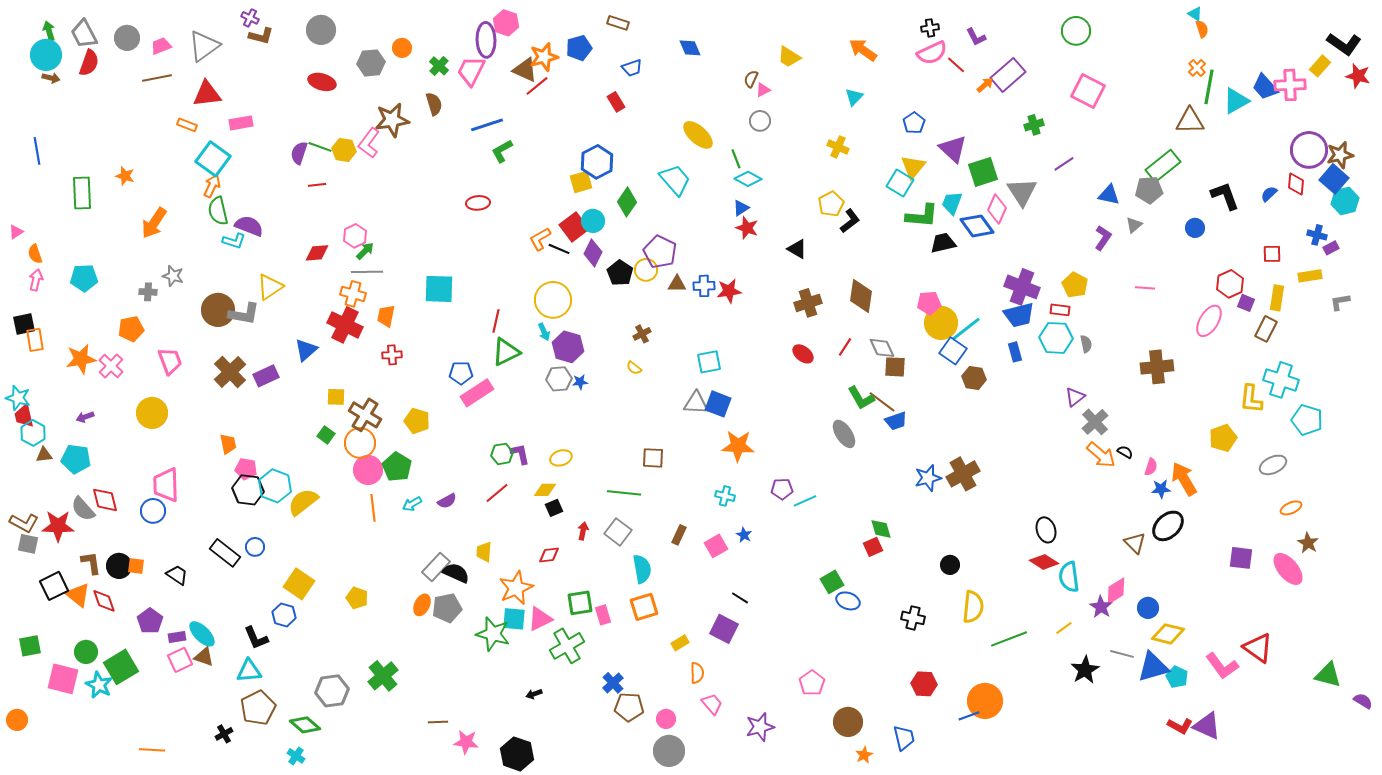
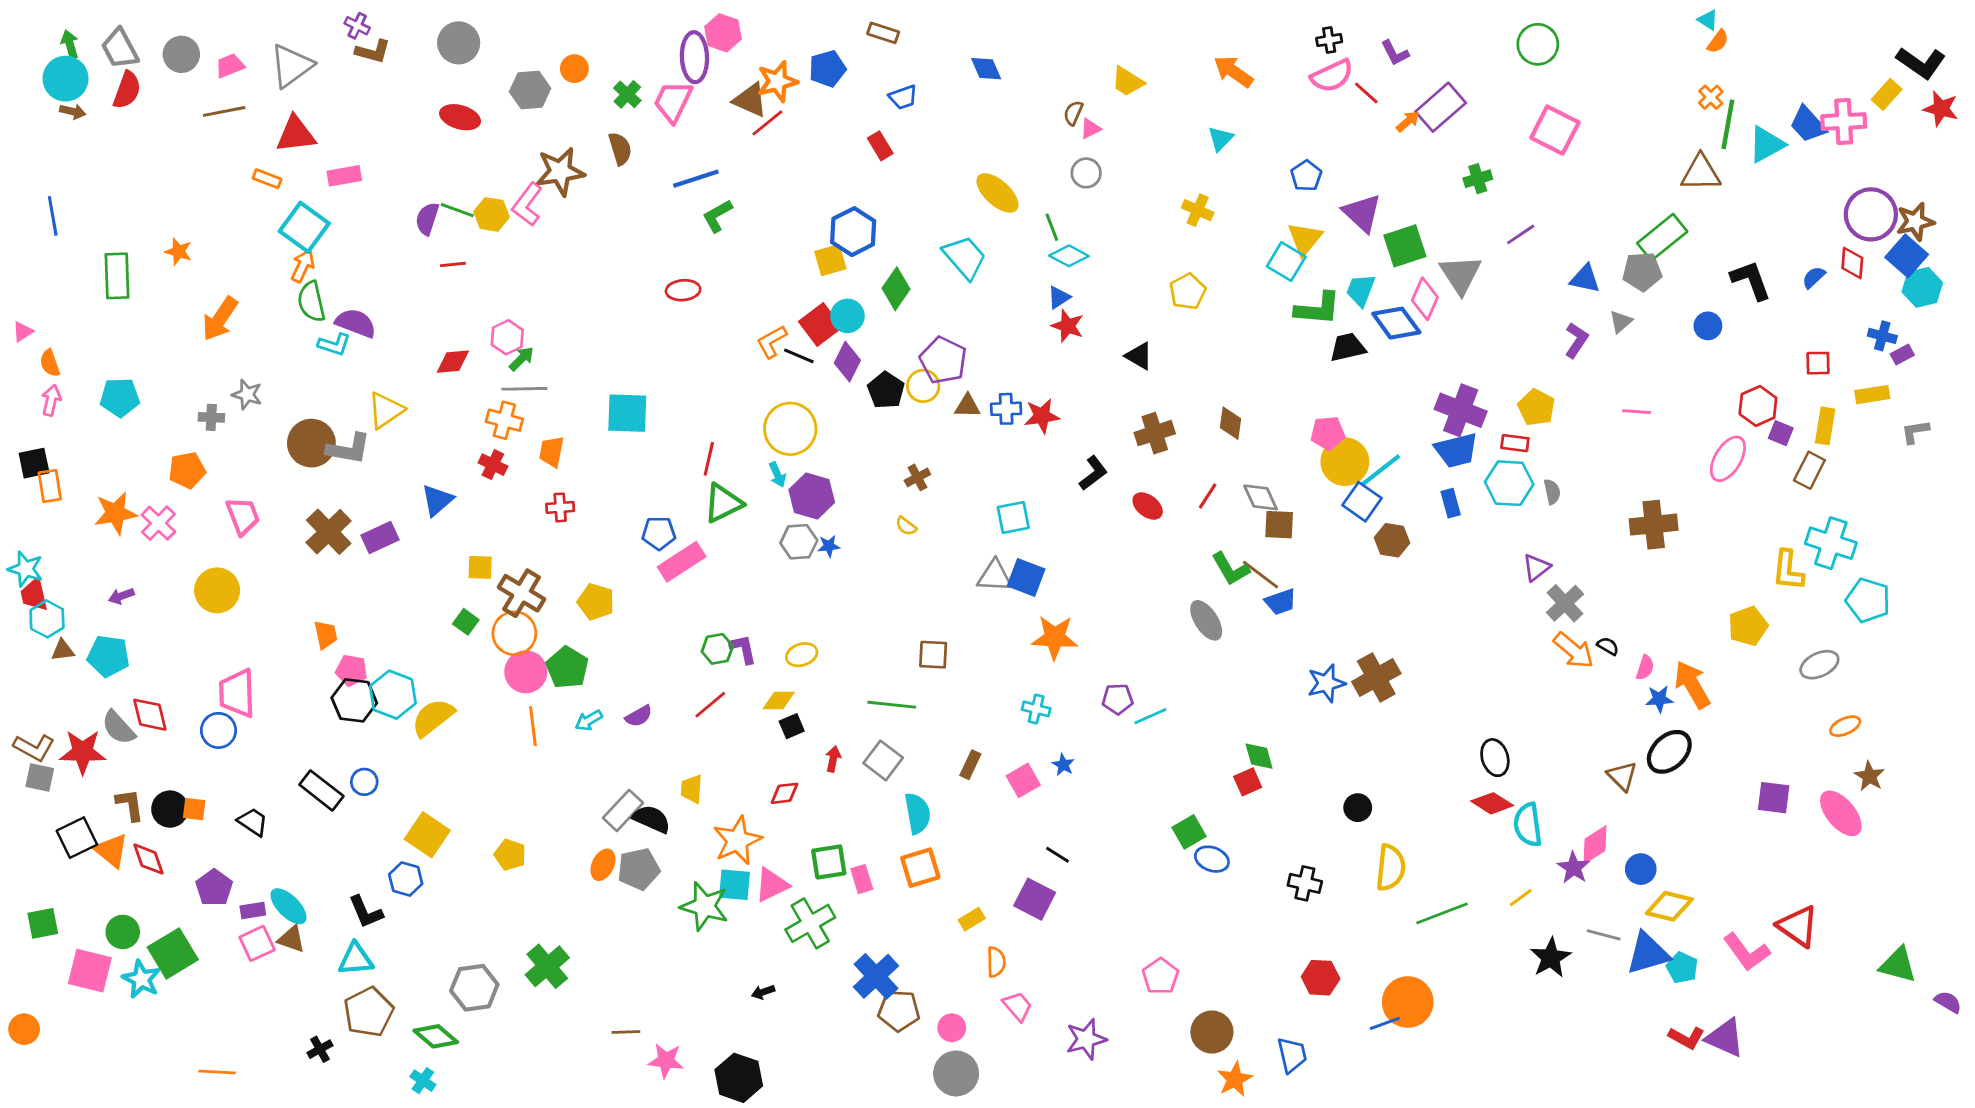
orange semicircle: (1202, 29) -> (1718, 41), turned 54
black L-shape: (850, 221) -> (1093, 473), moved
brown diamond: (861, 296) -> (1230, 423), size x0.7
red cross: (345, 325) -> (493, 465), size x0.6
blue cross: (613, 683) -> (876, 976), size x1.5
orange star: (864, 755) -> (1235, 1079), size x1.4

